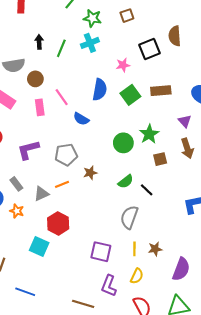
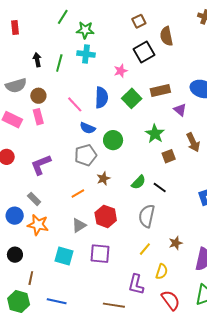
brown square: (127, 16) -> (139, 21), moved
cyan cross: (90, 43) -> (86, 54), turned 36
pink line: (62, 97) -> (75, 104), moved
pink rectangle: (40, 107) -> (38, 117), moved
purple triangle: (185, 121) -> (180, 110), moved
green circle: (123, 143) -> (113, 140), moved
gray pentagon: (66, 155) -> (86, 155), moved
gray triangle: (41, 194) -> (79, 225), moved
orange star: (17, 211) -> (38, 225), size x1.5
red hexagon: (58, 223) -> (106, 216), moved
yellow line: (134, 249) -> (145, 249), moved, turned 48
purple square: (101, 252) -> (100, 254), moved

